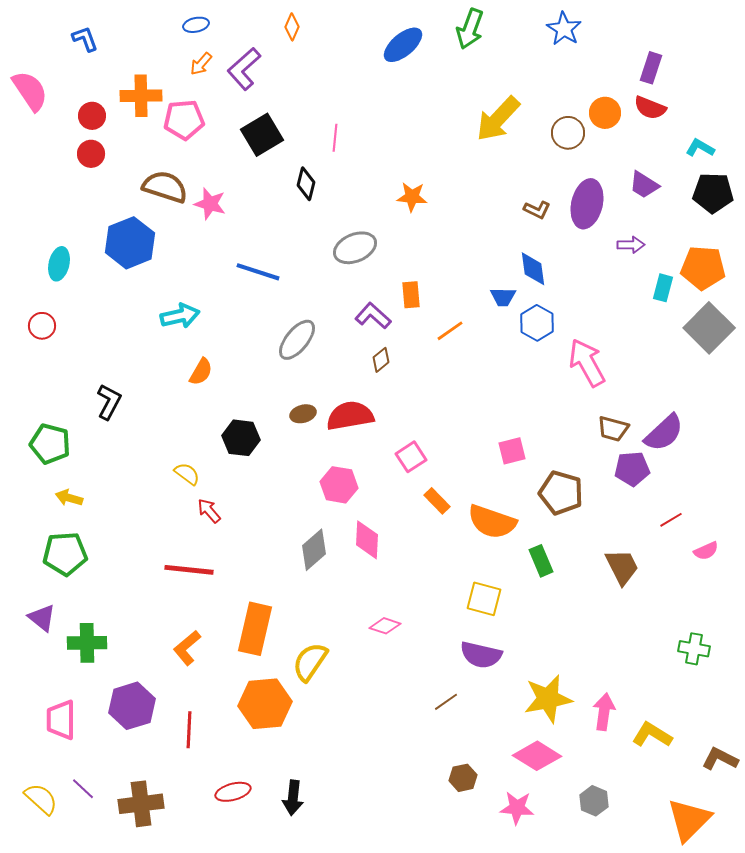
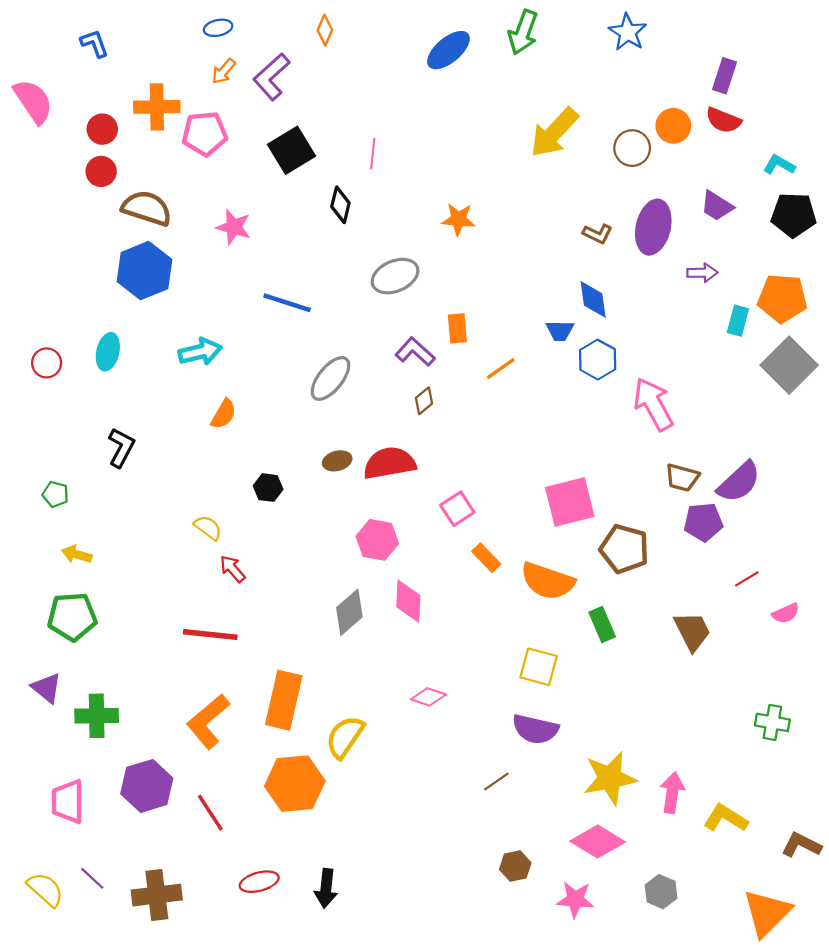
brown semicircle: (165, 187) -> (147, 208), moved
cyan ellipse: (59, 264) -> (108, 352), moved
black hexagon: (241, 438) -> (268, 488), size x0.7
green pentagon: (50, 444) -> (55, 494), size x0.6
pink square: (512, 451) -> (570, 502), size x1.6
orange L-shape: (187, 648) -> (208, 721), size x1.4
red line: (189, 730) -> (210, 813), turned -36

